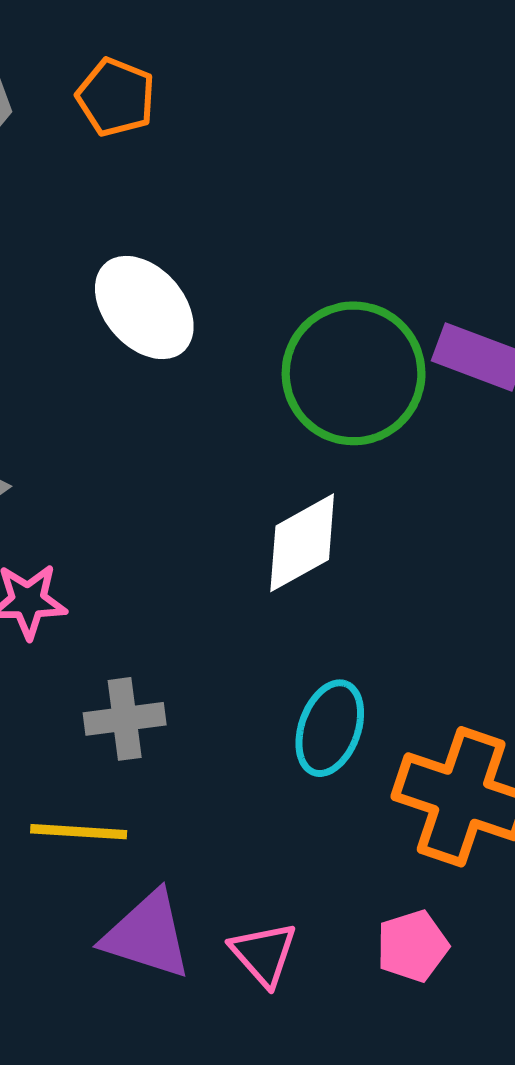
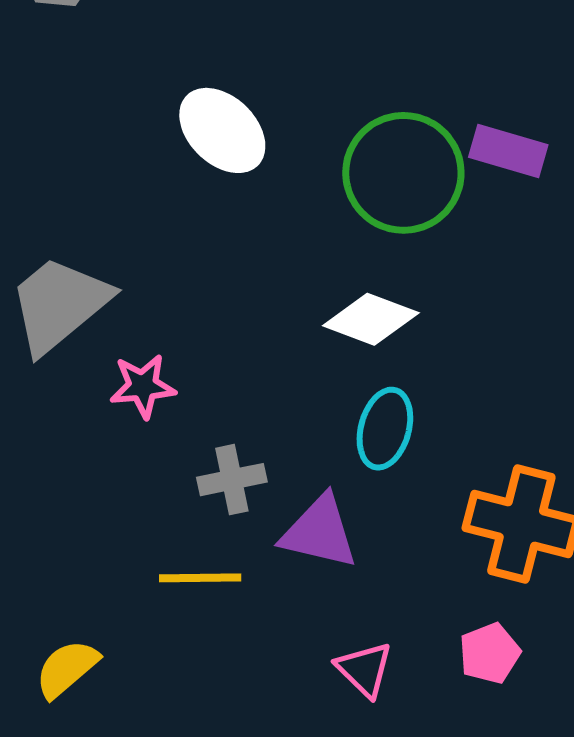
white diamond: (302, 543) -> (371, 319), turned 54
cyan ellipse: (330, 728) -> (385, 429), moved
purple triangle: (147, 935) -> (319, 532), moved

